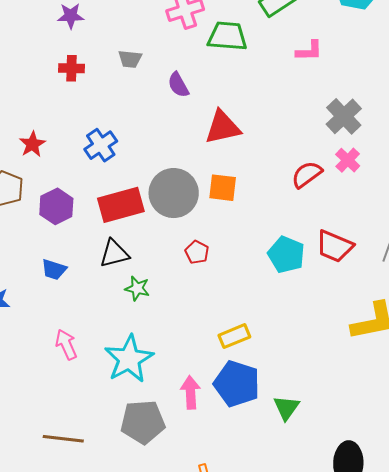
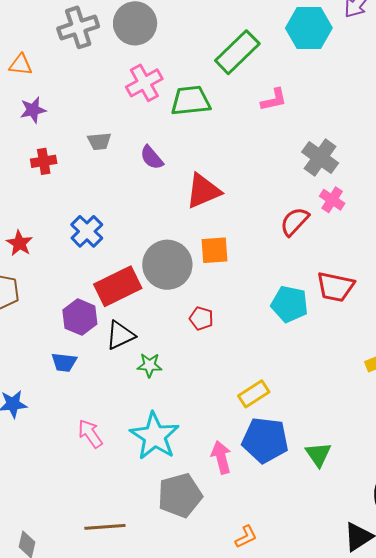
purple hexagon: (56, 206) -> (80, 317), moved

